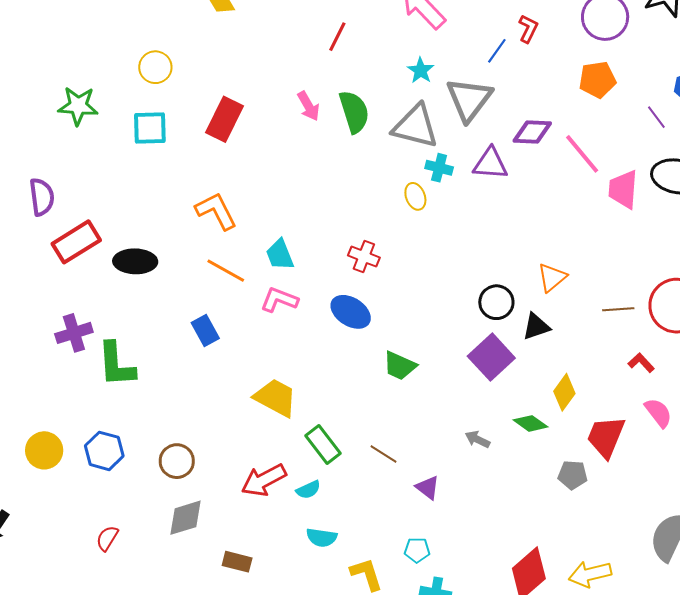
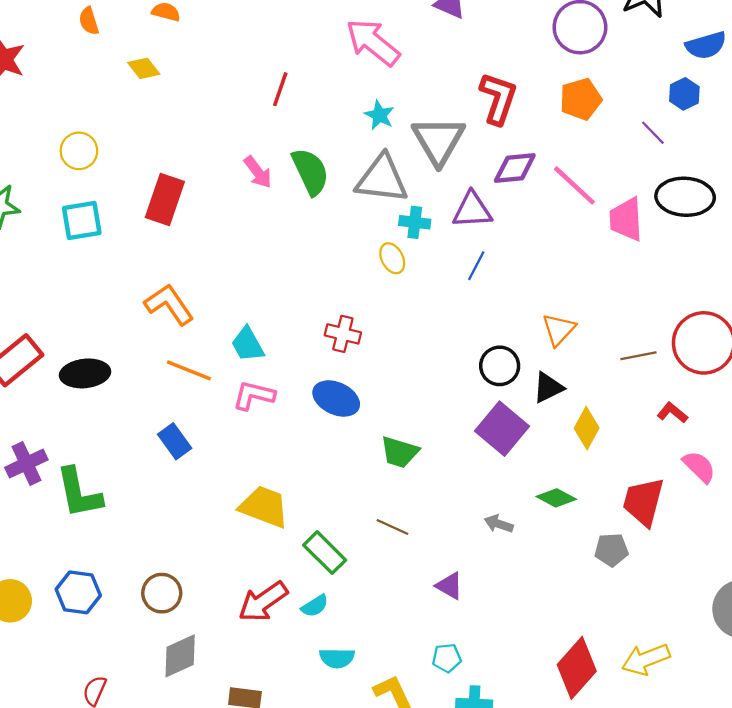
red L-shape: (528, 29) -> (498, 98), moved, size x1.6
blue line: (497, 51) -> (476, 266), moved
yellow diamond: (564, 392) -> (587, 428), moved
brown line: (384, 454) -> (393, 527), moved

